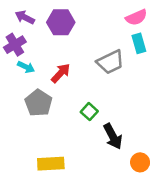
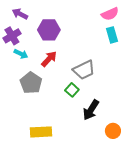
purple hexagon: (61, 22) -> (49, 30), moved
gray trapezoid: (110, 62) -> (84, 70), moved
black arrow: (113, 136) -> (91, 110), turned 60

